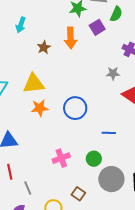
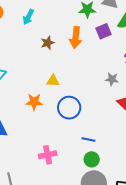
yellow triangle: (34, 84) -> (53, 81), moved, size x0.6
blue line: (109, 133) -> (88, 139), moved
green circle: (94, 159) -> (92, 159), moved

